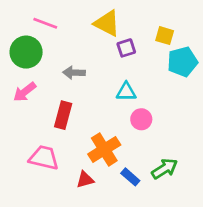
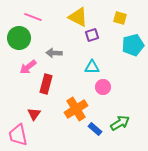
yellow square: (165, 36) -> (120, 18), moved
pink arrow: (25, 92) -> (28, 67), moved
pink trapezoid: (44, 158) -> (18, 135), moved, turned -115
red triangle: (85, 180) -> (34, 114), moved, turned -40

